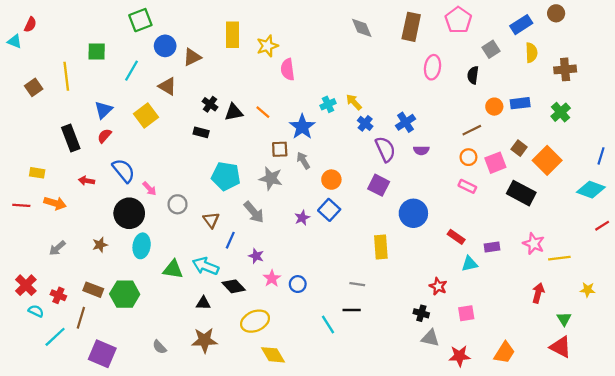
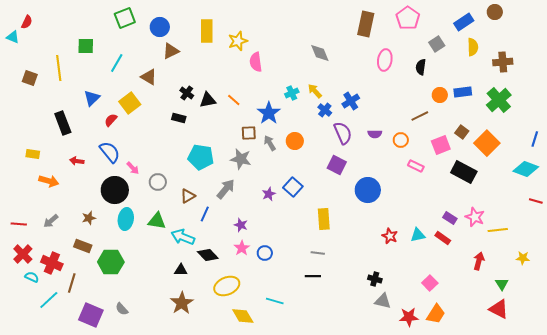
gray diamond: (362, 28) -> (320, 53), moved
blue circle: (165, 46) -> (160, 27), moved
brown square: (34, 87) -> (30, 78), turned -35
green cross: (561, 112) -> (499, 100), size x1.4
blue cross: (406, 122) -> (351, 101), moved
red semicircle: (104, 136) -> (111, 120), moved
orange circle: (468, 157) -> (401, 140), moved
orange circle: (331, 180) -> (295, 141), moved
red line: (21, 205) -> (19, 224), moved
gray arrow: (254, 212) -> (226, 189), turned -100
brown triangle: (211, 220) -> (188, 196), turned 35
red line: (602, 226) -> (536, 201), turned 48
red rectangle: (456, 237) -> (443, 238), moved
yellow rectangle: (381, 247) -> (324, 219), moved
purple rectangle: (492, 247) -> (450, 218), moved, turned 40
purple star: (256, 256) -> (241, 225), moved
green triangle: (173, 269) -> (157, 221), moved
red star: (438, 286) -> (390, 236), moved
brown rectangle: (93, 290) -> (83, 246), moved
red cross: (58, 295) -> (52, 263), size x1.5
pink square: (466, 313) -> (430, 283), moved, turned -35
cyan line: (328, 324) -> (275, 301), moved, turned -42
brown star: (204, 340) -> (182, 303), turned -30
gray semicircle: (160, 347) -> (122, 309), moved
orange trapezoid: (504, 353) -> (436, 314), moved

